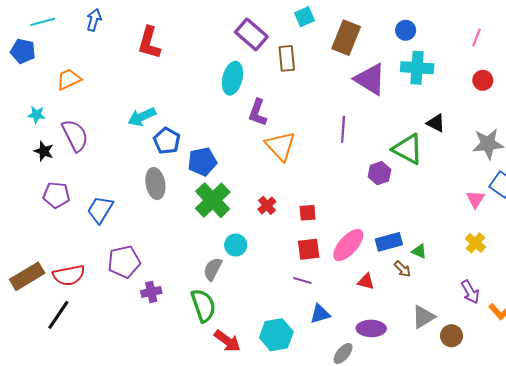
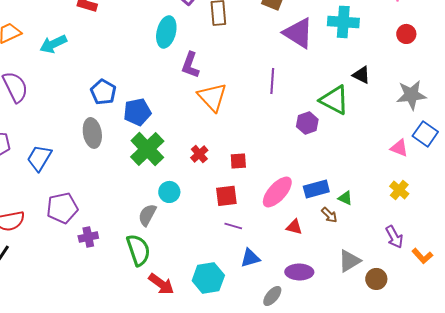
cyan arrow: (142, 117) -> (53, 44), moved
pink triangle: (475, 199) -> (399, 148), turned -42
red square: (309, 249) -> (226, 196), moved

